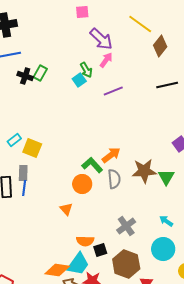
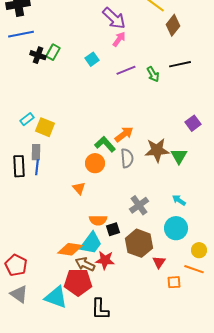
green arrow: (86, 70) -> (153, 74), moved

